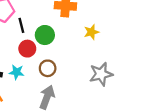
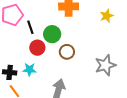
yellow star: (91, 32) -> (107, 16), moved
brown circle: (48, 68) -> (67, 52), moved

